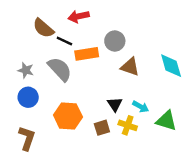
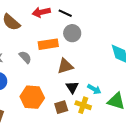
black line: (64, 41) -> (65, 13), moved
brown triangle: (130, 67) -> (65, 66), moved, turned -36
gray semicircle: (60, 69) -> (25, 57), size x0.6

